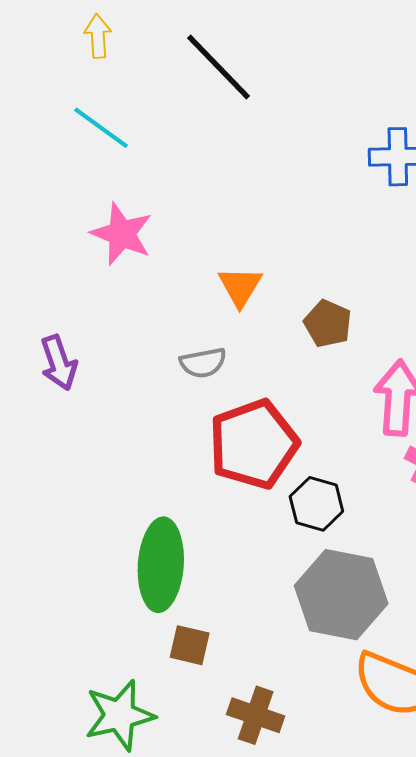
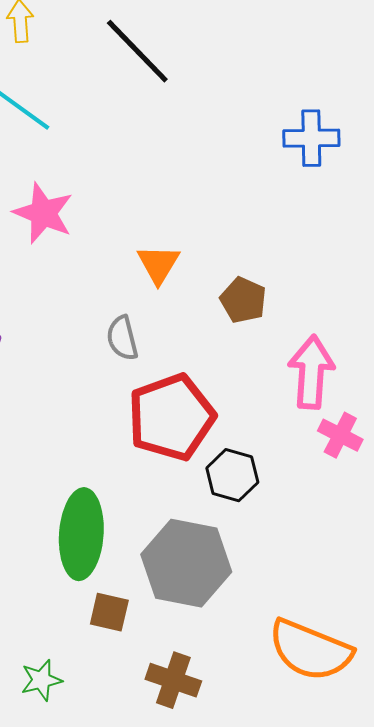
gray semicircle: (203, 363) -> (122, 338), turned 87
gray hexagon: (341, 595) -> (186, 563), moved
green star: (120, 715) -> (41, 680), size x0.6

